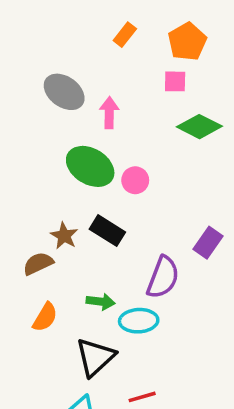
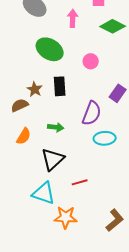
pink arrow: (109, 113) -> (73, 18), moved
pink circle: (135, 180) -> (91, 61), moved
black rectangle: (107, 231) -> (60, 86), turned 54
cyan ellipse: (139, 321) -> (105, 138), moved

